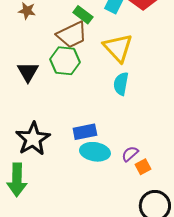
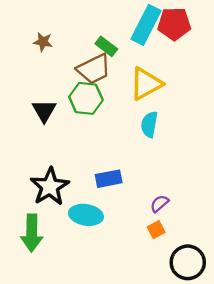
yellow triangle: (118, 48) -> (146, 84), turned 44
cyan ellipse: (95, 152) -> (86, 215), moved
orange square: (143, 167) -> (156, 230), moved

